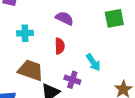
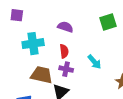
cyan cross: (25, 33) -> (33, 44), size x1.5
purple cross: (72, 80) -> (66, 69), moved

